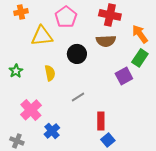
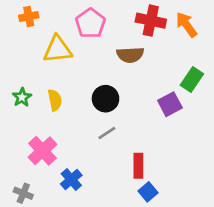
orange arrow: (140, 34) -> (186, 25), moved
brown semicircle: (106, 41) -> (130, 55), moved
black circle: (77, 54) -> (106, 99), moved
yellow semicircle: (50, 73) -> (55, 100), moved

